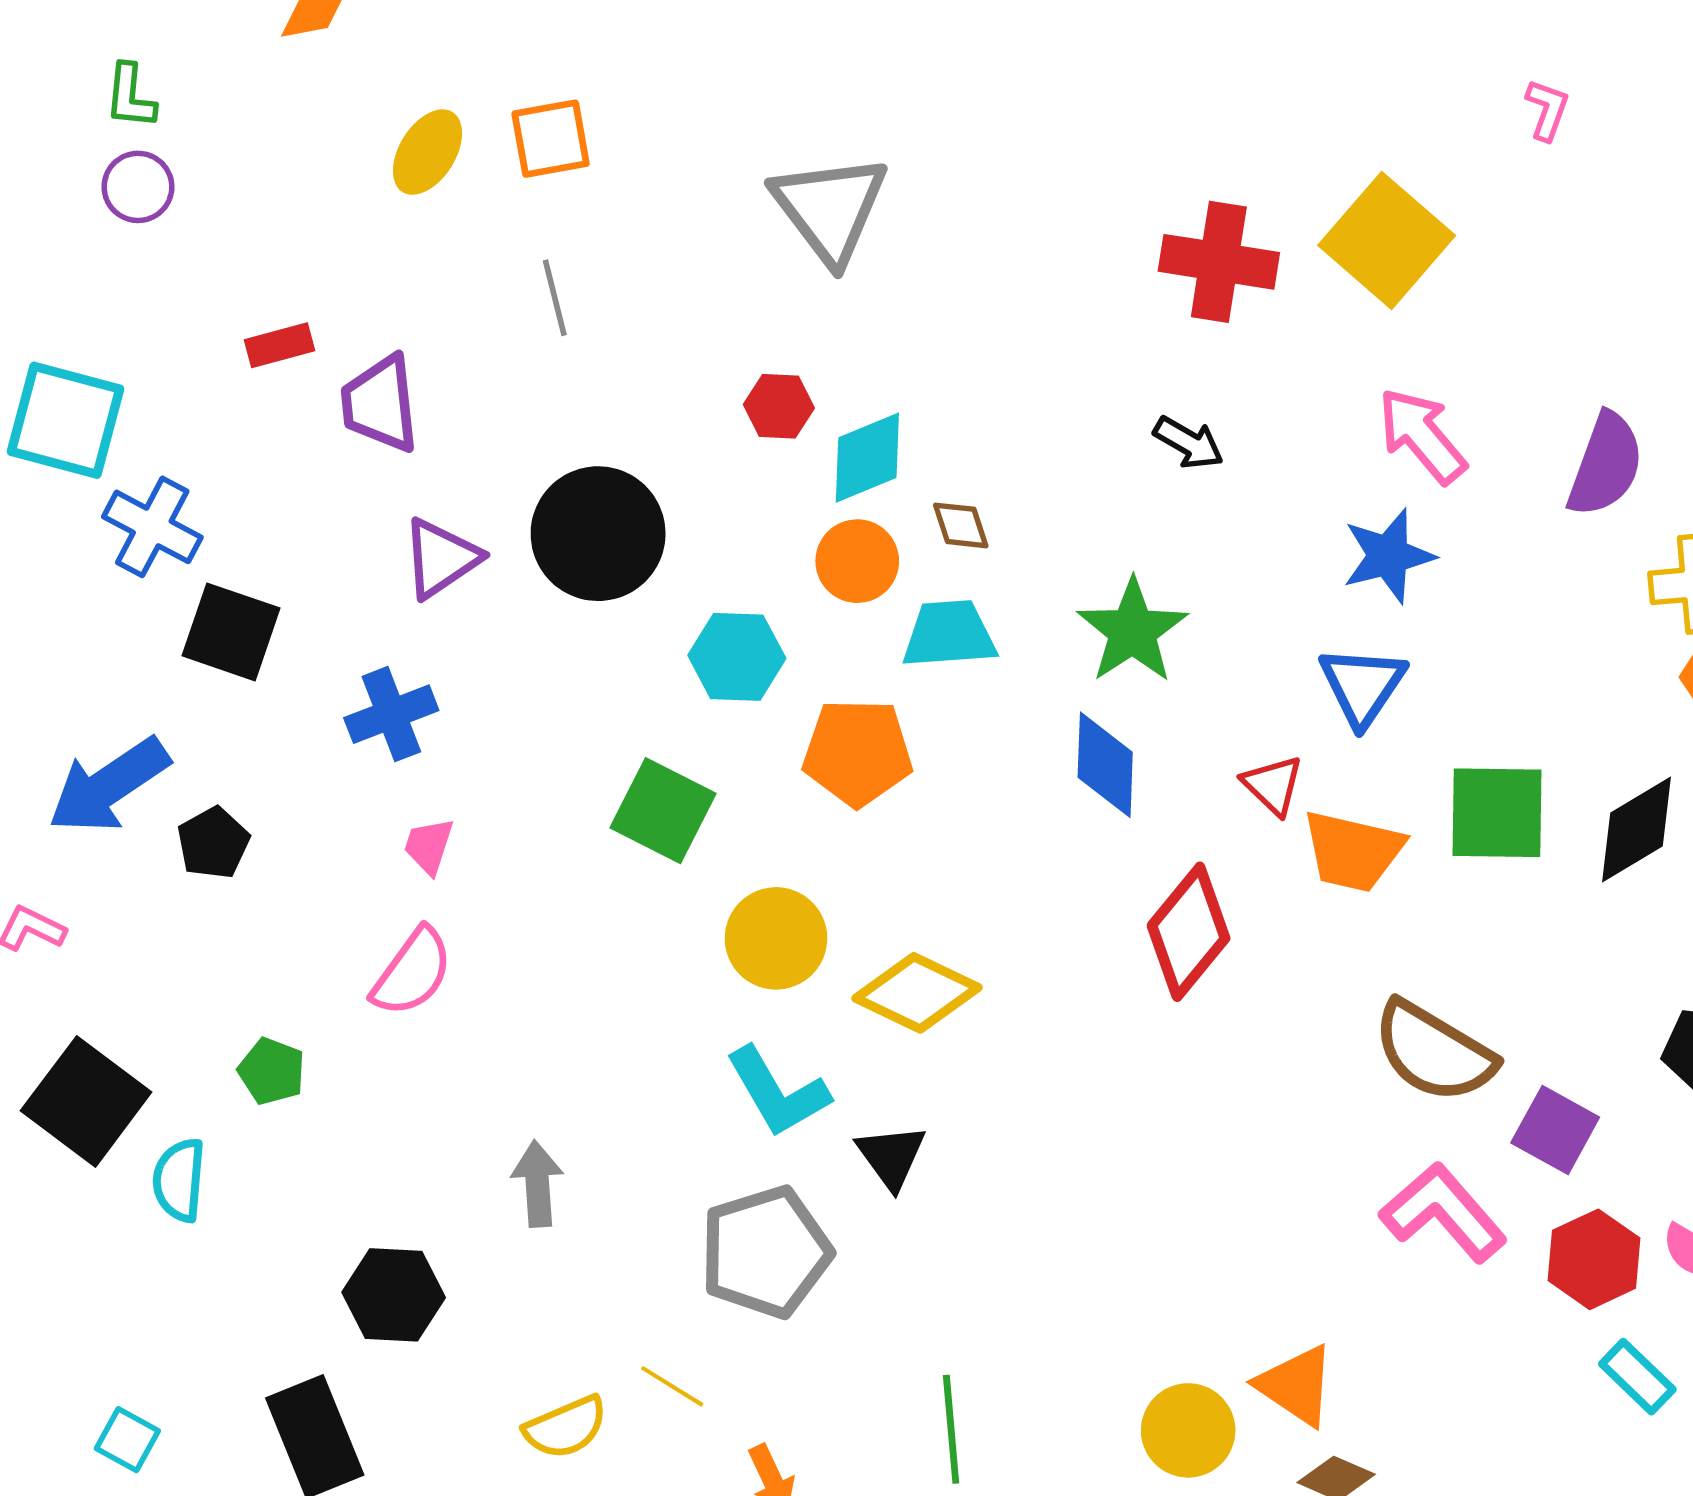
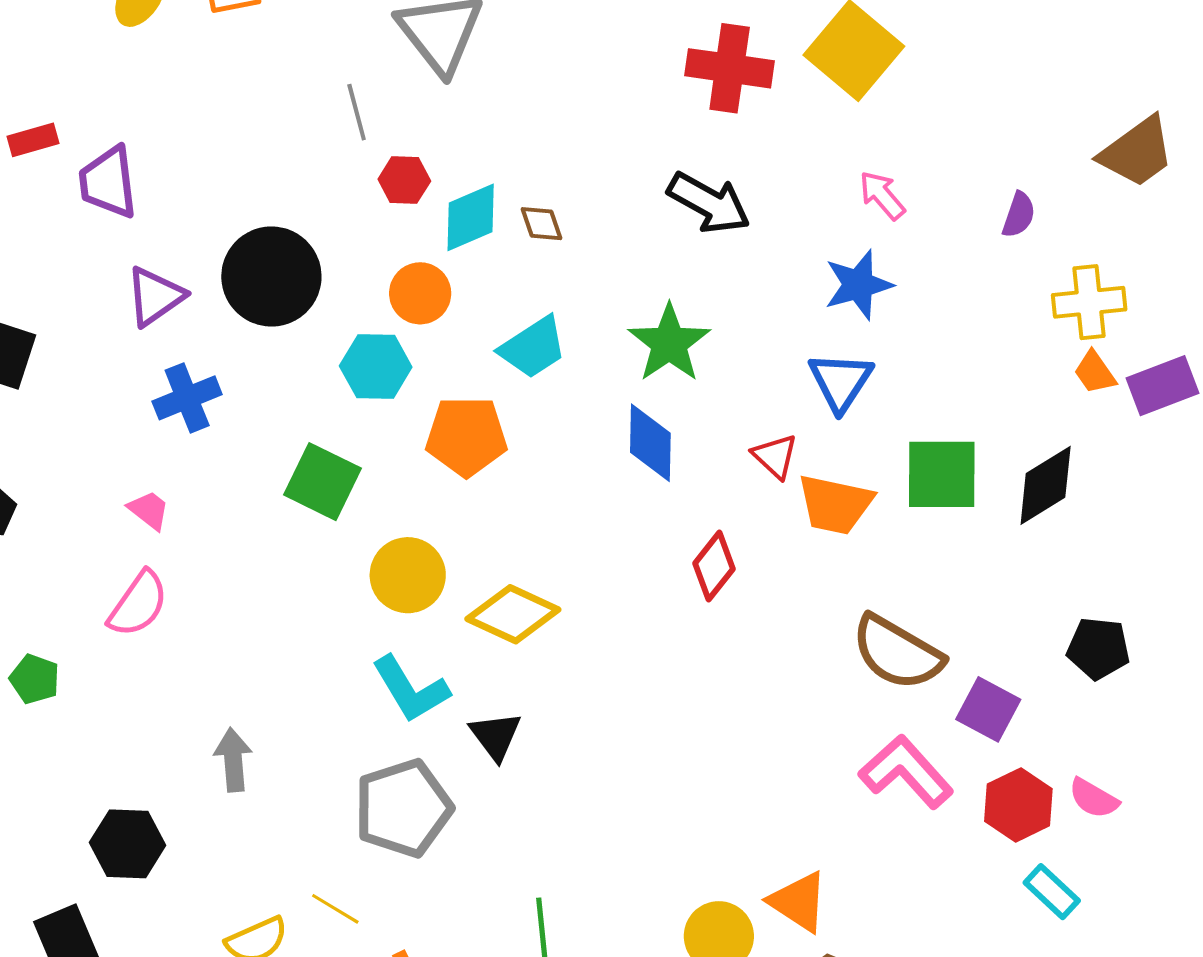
gray line: (555, 298) -> (357, 112), moved
pink arrow: (1422, 436) -> (882, 195), size x0.7
black arrow: (1189, 443) -> (709, 203), size x1.6
purple semicircle: (1606, 465) -> (1019, 215), size x0.6
brown diamond: (961, 525) -> (541, 224), moved
orange circle: (857, 561) -> (420, 293), moved
cyan trapezoid: (949, 634) -> (533, 348), turned 152
blue cross: (391, 714) -> (187, 398), moved
pink trapezoid: (429, 846) -> (149, 510), turned 111
red diamond: (1189, 932) -> (714, 566), size x0.7

